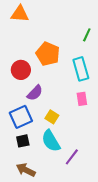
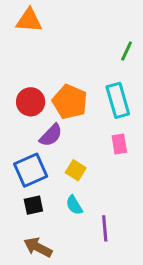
orange pentagon: (48, 54) -> (70, 102), moved
cyan semicircle: (51, 141) -> (74, 205), size x0.6
purple line: (72, 157) -> (105, 228), turned -42

